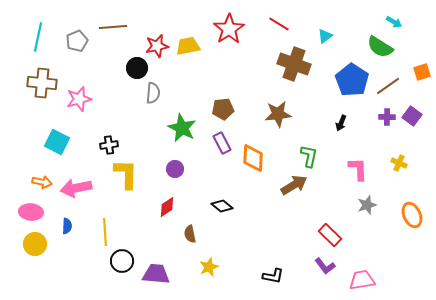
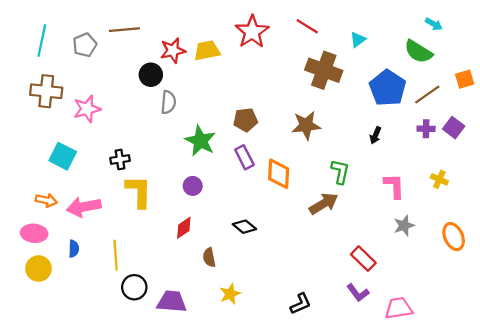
black L-shape: (273, 276) -> (301, 304), turned -35

